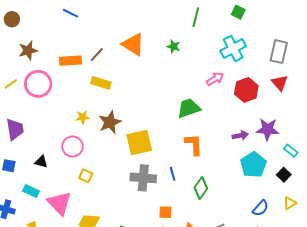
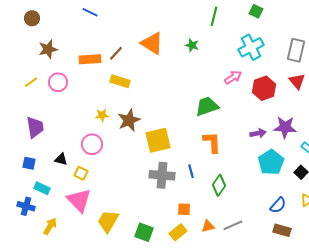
pink circle: (38, 84) -> (58, 82), size x0.7
yellow square: (86, 176) -> (81, 173), moved
cyan rectangle: (31, 191) -> (42, 188), moved

